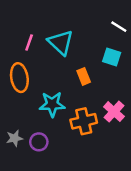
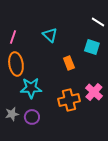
pink line: (29, 42) -> (13, 37), moved
cyan triangle: (61, 42) -> (50, 35), size x0.7
cyan star: (52, 104) -> (31, 88), moved

